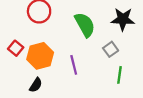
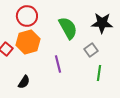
orange hexagon: (40, 56) -> (28, 42), moved

